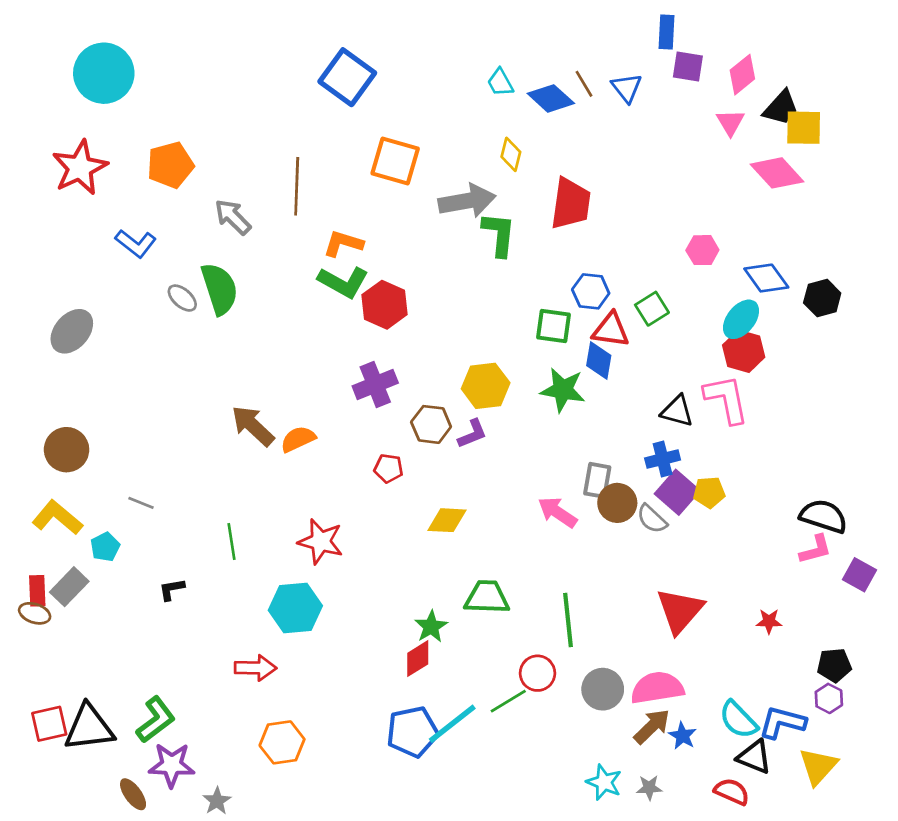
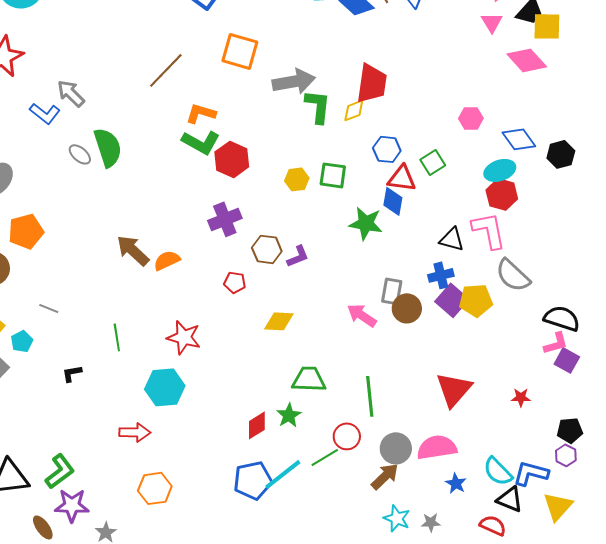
yellow diamond: (511, 154) -> (354, 110), moved, turned 55
orange pentagon: (170, 165) -> (26, 231), moved
brown line: (297, 186) -> (166, 70), turned 42
gray arrow: (233, 217) -> (71, 93), moved
cyan ellipse: (741, 319) -> (500, 170), turned 32
green square: (553, 326) -> (333, 175), moved
yellow hexagon: (486, 386) -> (297, 179), moved, size x0.7
yellow pentagon: (709, 492) -> (476, 300), size x1.4
gray semicircle: (652, 519) -> (513, 275), moved, size x1.5
purple square: (859, 575) -> (567, 360), moved
green star: (431, 627) -> (289, 415), moved
brown arrow: (652, 726) -> (385, 476), moved

